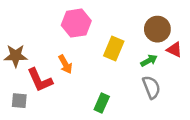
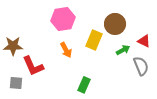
brown circle: (157, 29) -> (115, 24), moved
orange arrow: (65, 64) -> (66, 50), moved
gray semicircle: (151, 87) -> (141, 66), moved

